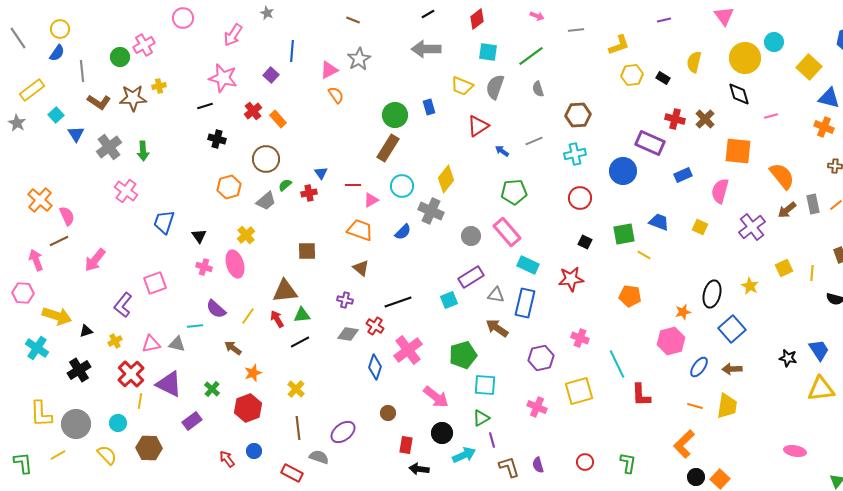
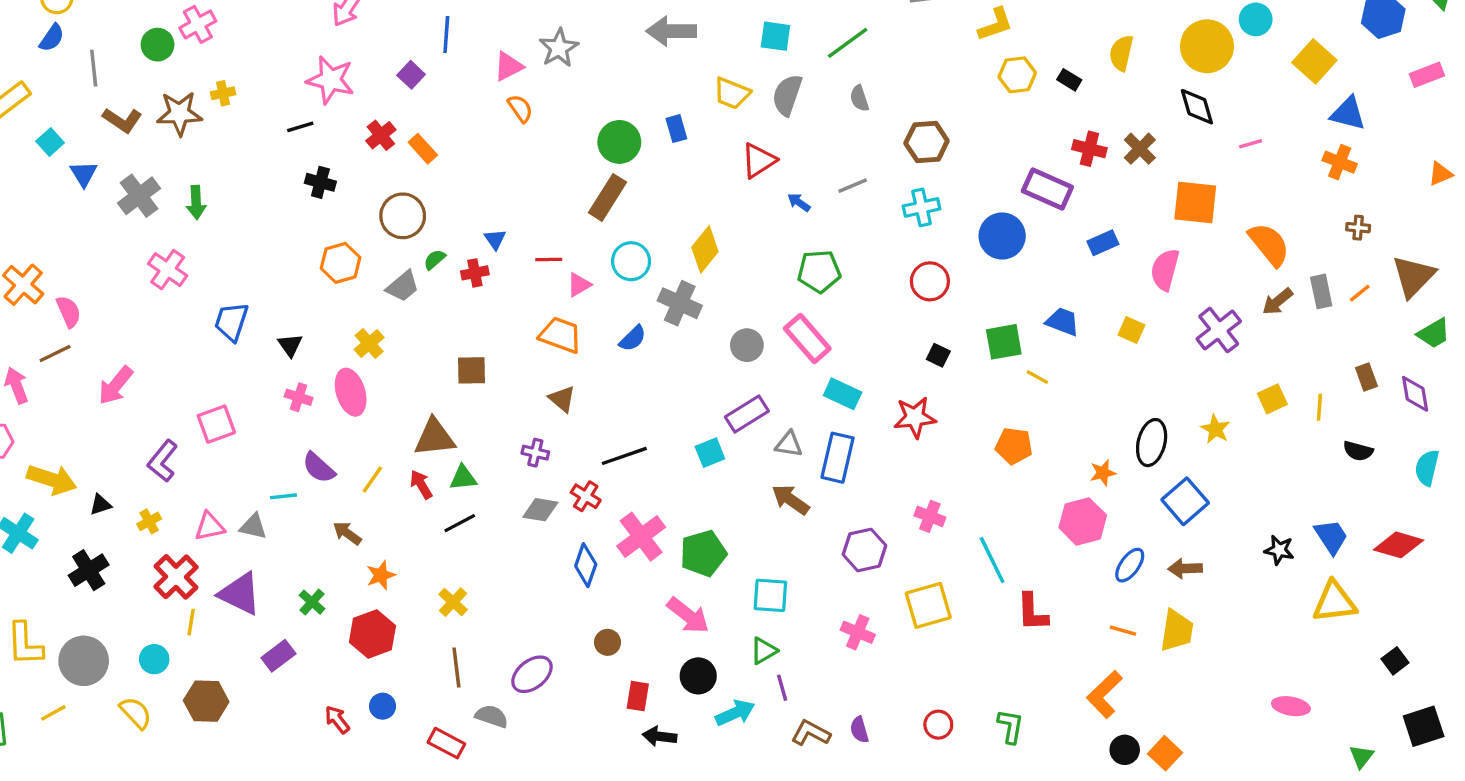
green pentagon: (463, 355) -> (703, 553), moved
brown L-shape: (509, 467) -> (811, 733), turned -45

